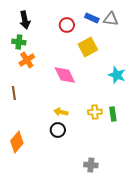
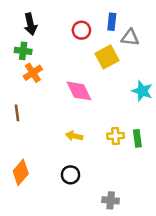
blue rectangle: (92, 18) -> (112, 22), turned 72
gray triangle: (111, 19) -> (130, 38), moved
black circle: (58, 130) -> (71, 175), moved

